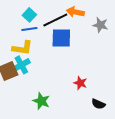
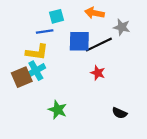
cyan square: (29, 15) -> (56, 16), moved, turned 32
black line: (55, 20) -> (99, 45), moved
red star: (80, 83) -> (98, 73), moved

